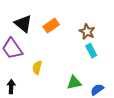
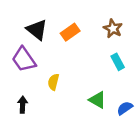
brown star: (87, 32) -> (113, 29), moved
green triangle: (74, 83) -> (97, 100), turned 42

